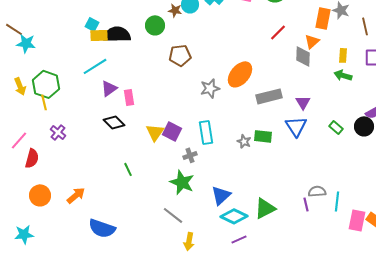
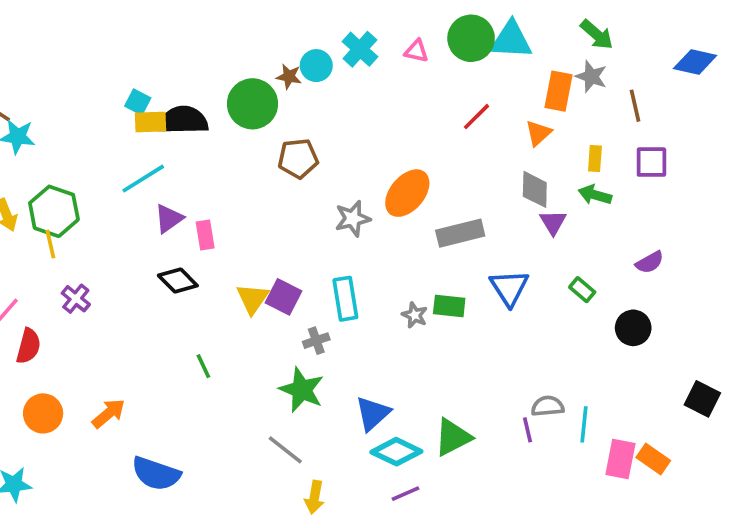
green circle: (155, 25) -> (252, 104), size x1.4
gray diamond: (303, 56) -> (535, 189), moved
purple triangle: (303, 102) -> (553, 222), moved
black circle: (364, 126) -> (633, 328), moved

